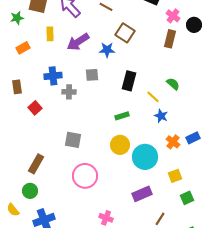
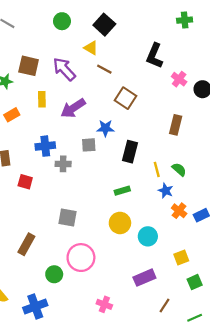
brown rectangle: (170, 39) -> (176, 125), moved
blue star: (107, 50) -> (105, 128), moved
green semicircle: (173, 84) -> (179, 169), moved
yellow line: (153, 97) -> (157, 169), turned 32
red square: (35, 108) -> (25, 182), turned -32
orange cross: (173, 142) -> (179, 211), moved
cyan circle: (145, 157) -> (148, 236), size x0.7
green circle: (30, 191) -> (54, 274), moved

